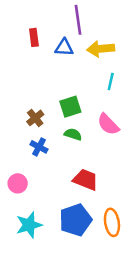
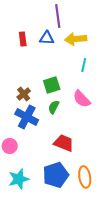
red rectangle: (34, 37) -> (23, 39), moved
green semicircle: (73, 134) -> (54, 107), turned -80
blue cross: (39, 147) -> (27, 117), size x1.6

